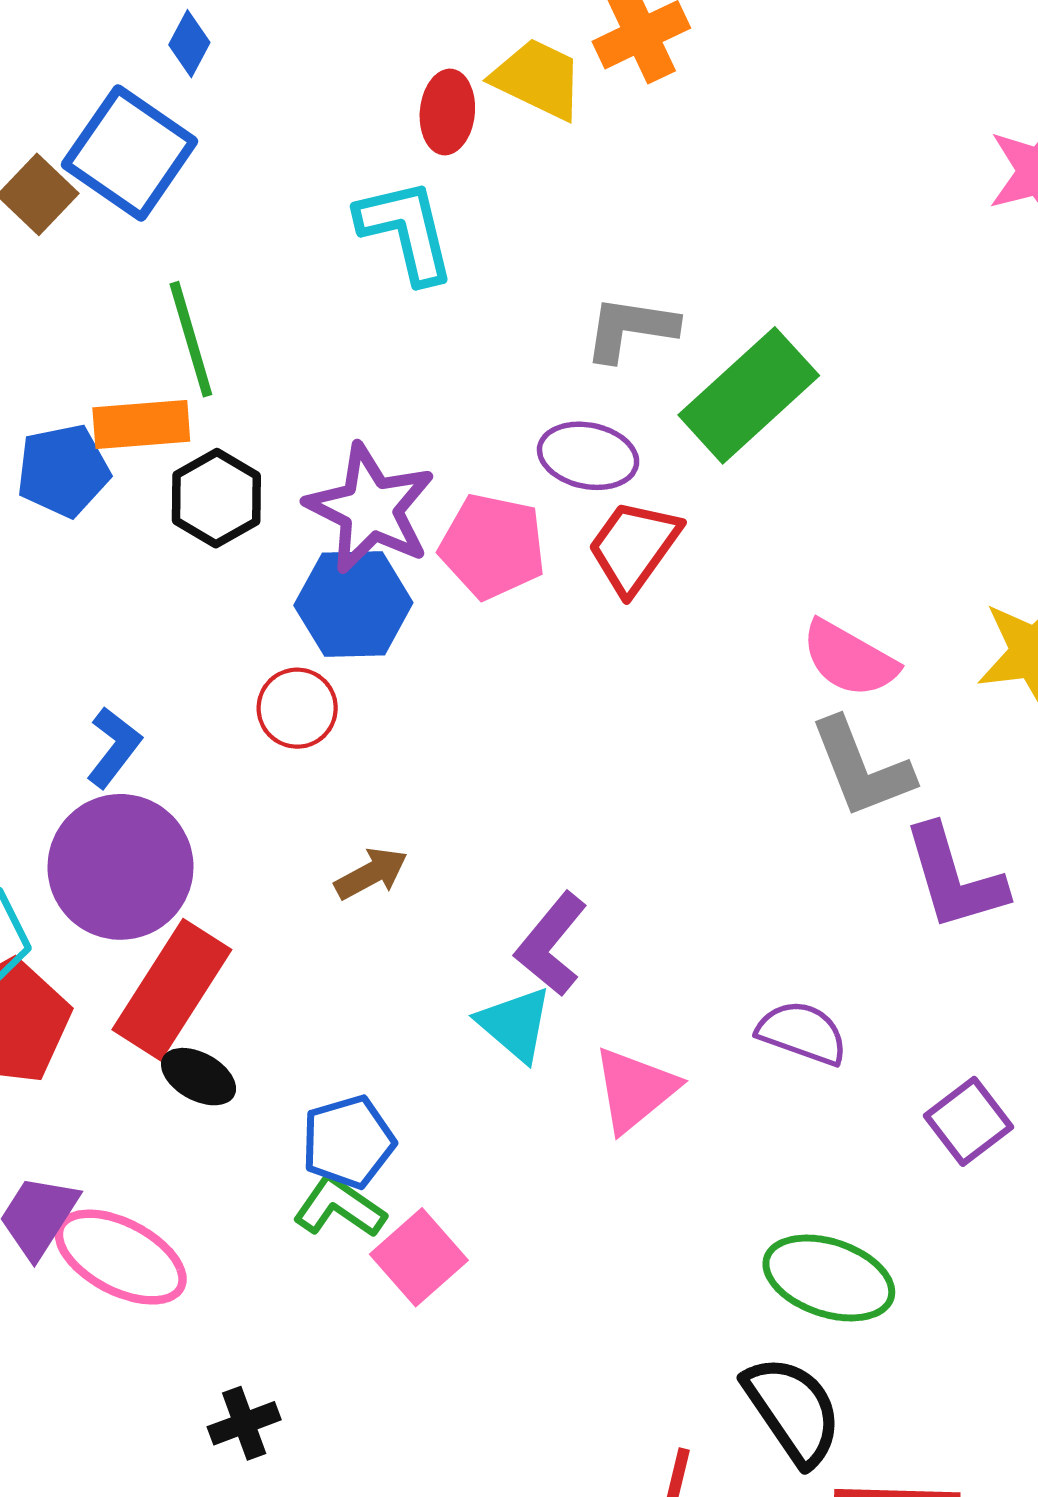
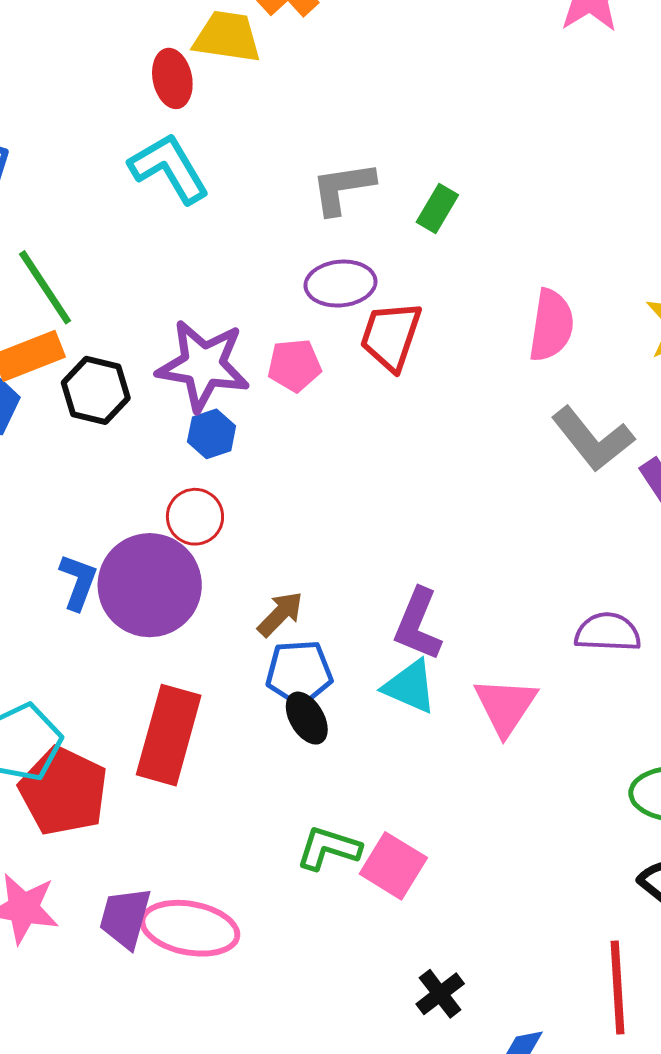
green rectangle: (749, 395) -> (437, 208), size x0.5
pink pentagon: (493, 546) -> (294, 365), size x0.7
blue hexagon: (353, 604) -> (212, 434), size x0.6
pink semicircle: (849, 659) -> (551, 325), moved, turned -94
purple circle: (120, 867) -> (150, 585), moved
black ellipse: (199, 1077) -> (307, 718), moved, turned 48
blue pentagon: (348, 1142) -> (299, 673), moved, turned 30
black cross: (244, 1423) -> (440, 994), moved

